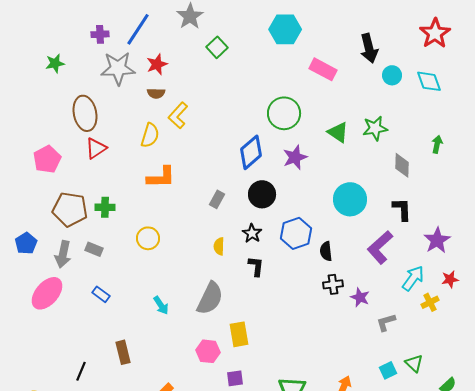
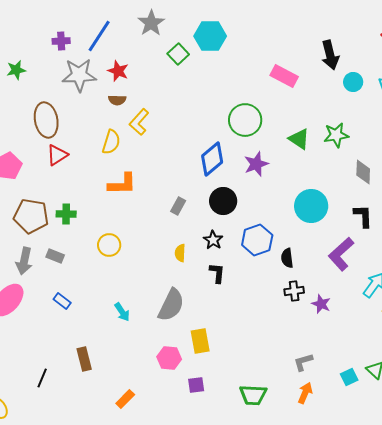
cyan hexagon: (285, 29) -> (210, 36), moved
red star: (157, 64) -> (118, 71), turned -30
gray L-shape: (386, 322) -> (303, 362), moved

